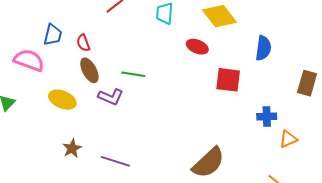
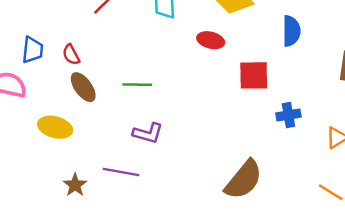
purple L-shape: (111, 97) -> (148, 133), moved
blue cross: (267, 117) -> (288, 115), moved
purple line: (115, 161) -> (121, 172), moved

